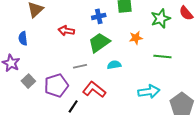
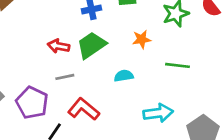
red arrow: (66, 31) -> (59, 46), moved
cyan semicircle: (114, 65) -> (124, 76), moved
purple pentagon: (56, 85) -> (32, 103), turned -30

